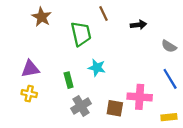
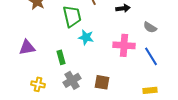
cyan star: (97, 68) -> (86, 37), moved
yellow cross: (29, 94) -> (38, 84), moved
pink cross: (140, 97) -> (124, 45), moved

